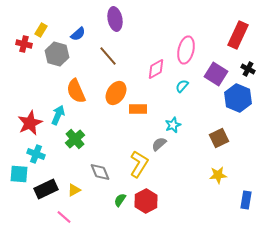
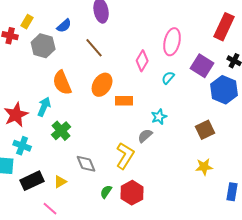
pink diamond: (156, 69) -> (142, 61), turned -30

